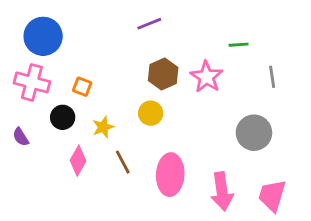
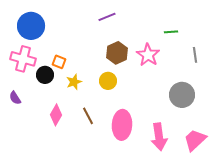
black circle: (63, 117) -> (45, 75), moved
yellow star: (103, 127) -> (74, 82), moved
pink trapezoid: (272, 196) -> (195, 140), turned 30

